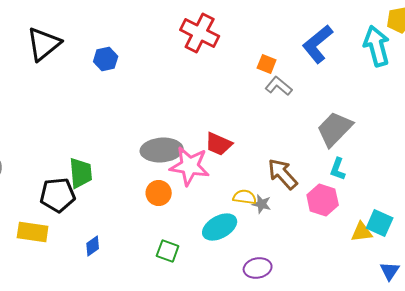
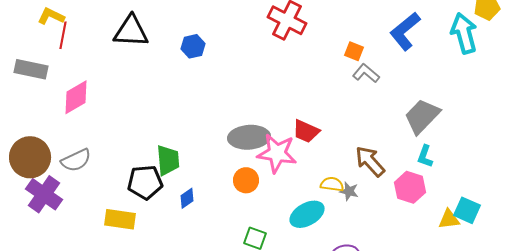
black triangle: (44, 44) -> (131, 31), turned 42
blue diamond: (93, 246) -> (187, 198), moved

